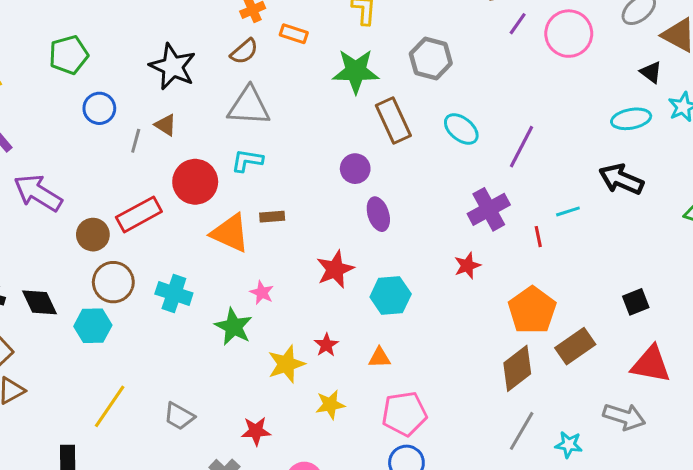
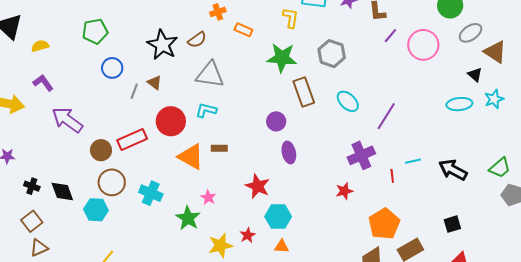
brown semicircle: (244, 51) -> (197, 40), moved
black arrow: (621, 179) -> (453, 170), moved
red star: (335, 269) -> (258, 186), turned -30
cyan hexagon: (391, 295) -> (278, 217), moved

